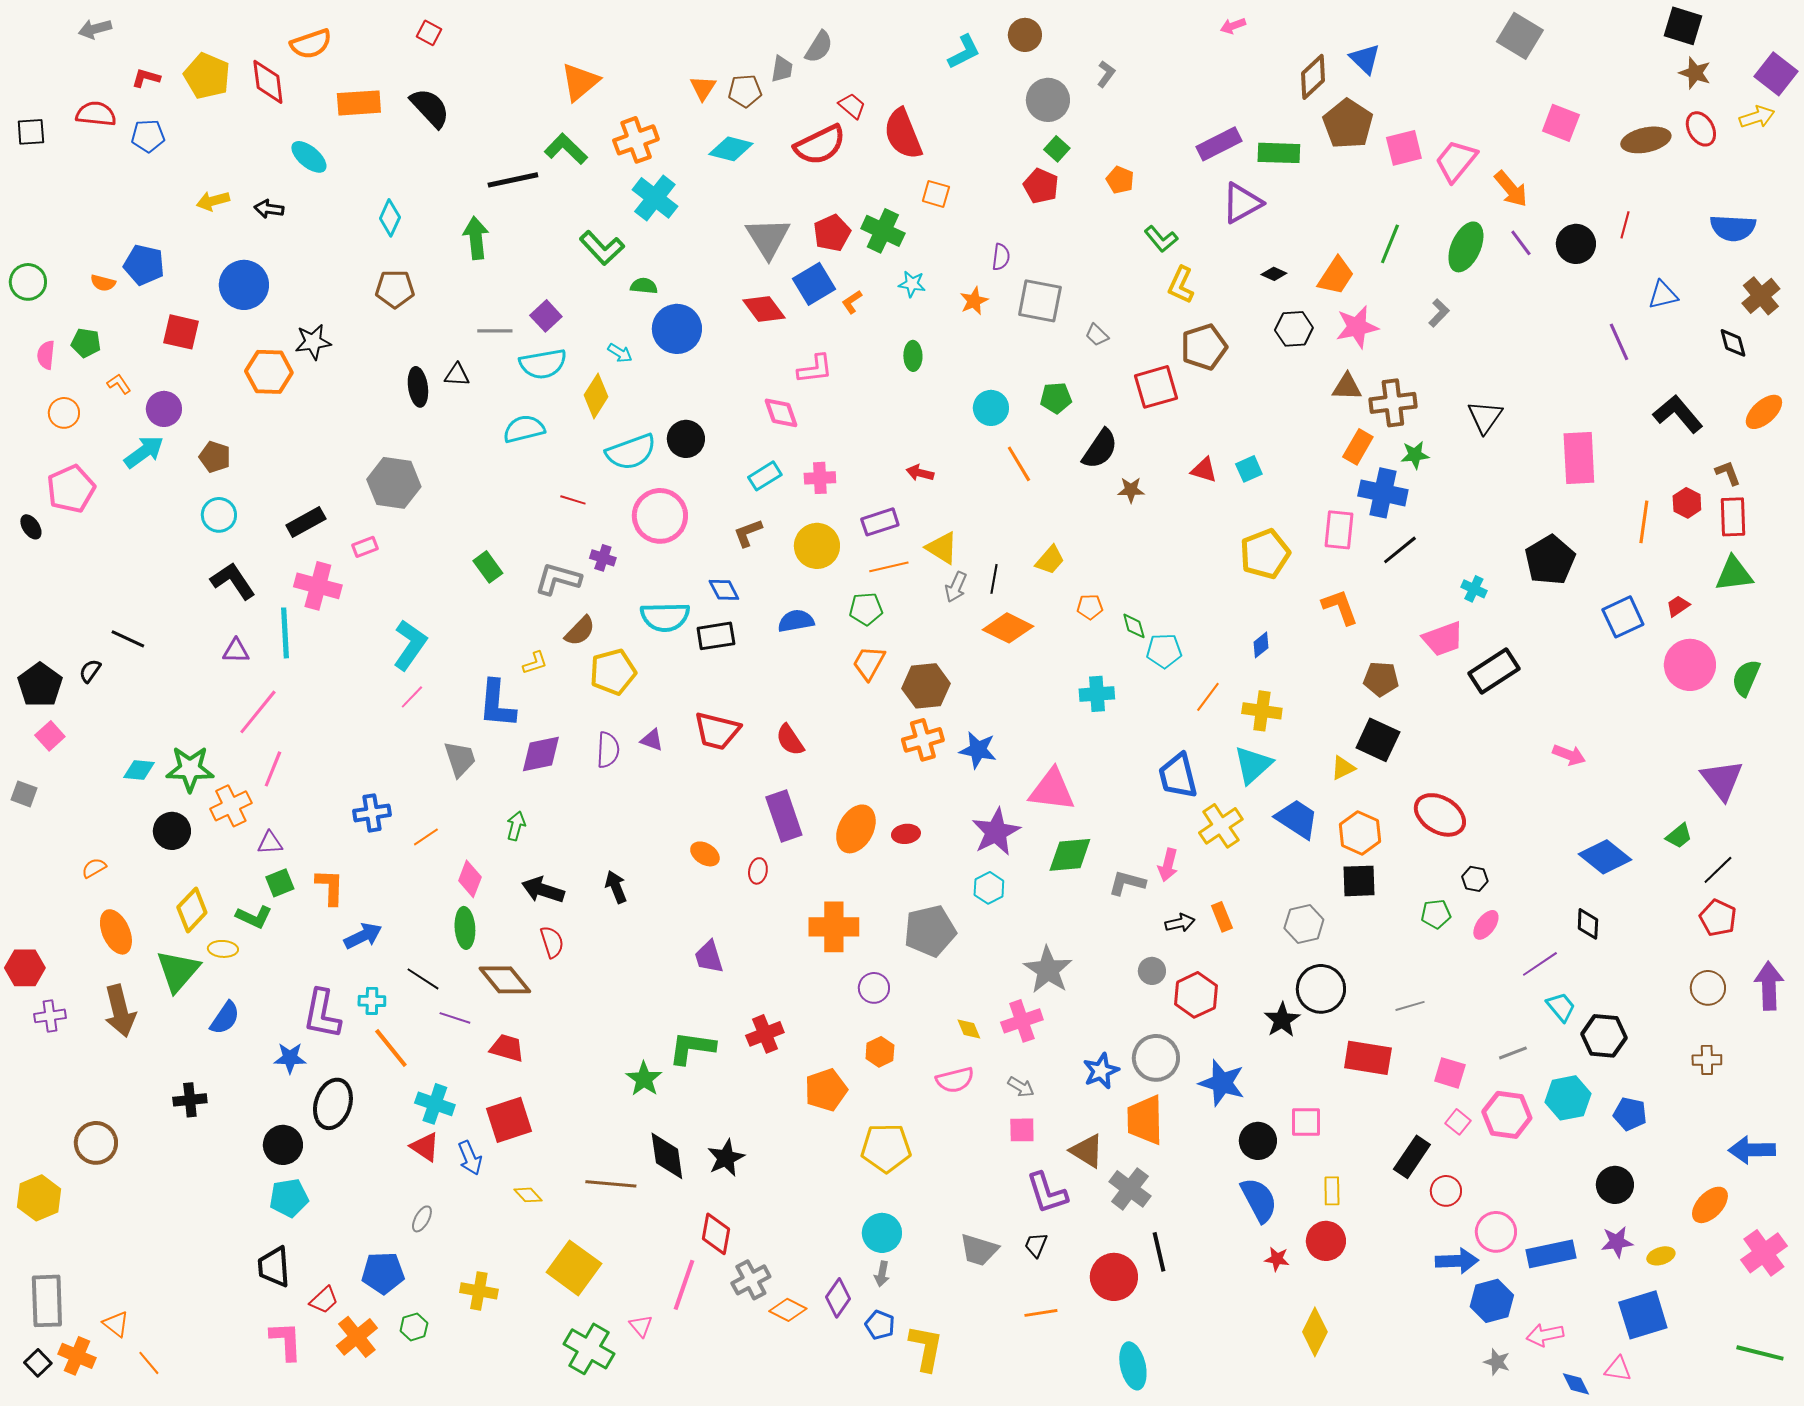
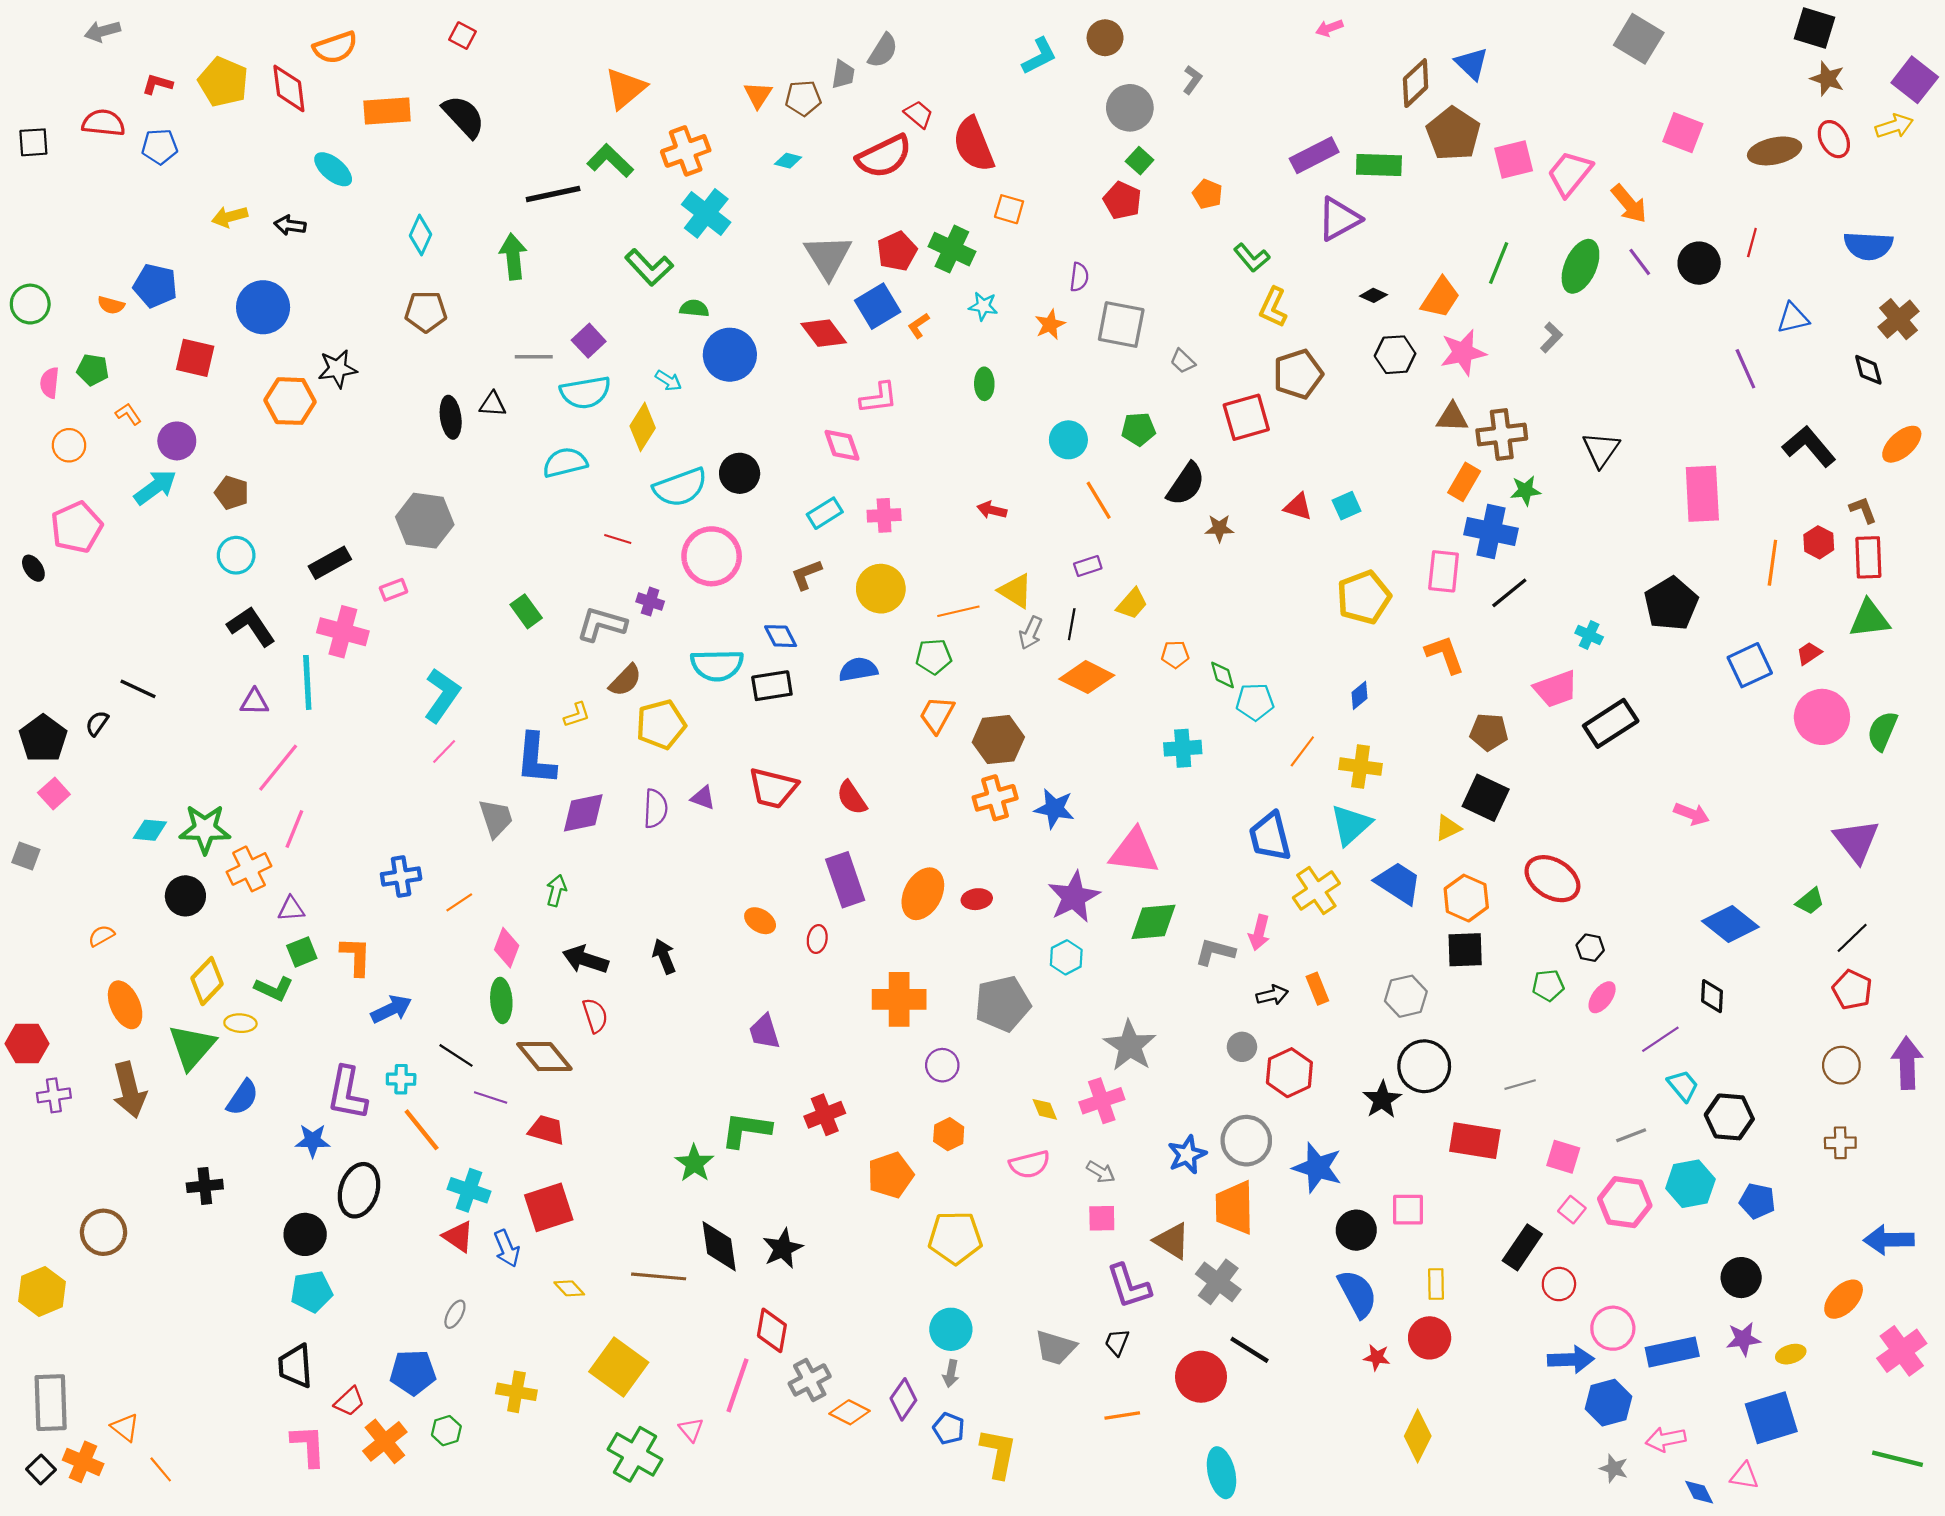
cyan diamond: (731, 149) -> (788, 161), size x0.6
purple rectangle: (880, 522) -> (1088, 566), moved, size x0.7
black line: (1159, 1252) -> (1250, 1350), turned -45

